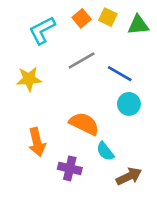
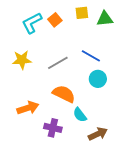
yellow square: (108, 17) -> (82, 13), turned -32
orange square: (82, 18) -> (55, 20), moved
gray line: (82, 61) -> (58, 63), moved
orange arrow: (37, 142) -> (28, 108), turned -95

